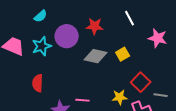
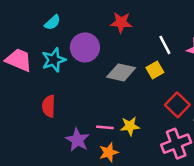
white line: (130, 18) -> (165, 45), moved
red star: (95, 26) -> (121, 22), moved
yellow star: (120, 97) -> (130, 126), moved

